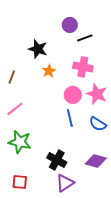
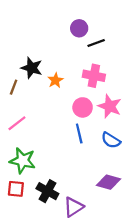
black star: (38, 49) -> (32, 68), moved
black cross: (57, 160) -> (47, 191), moved
red square: (20, 182) -> (16, 189), moved

